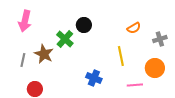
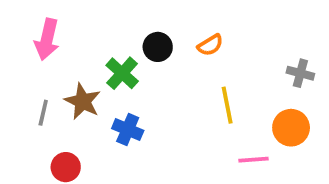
orange semicircle: (134, 28) -> (210, 45), moved
gray cross: (160, 39) -> (300, 73), turned 32
blue cross: (94, 78) -> (128, 130), moved

